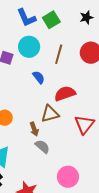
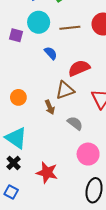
brown line: (59, 54) -> (70, 28), turned 72
gray semicircle: (42, 146) -> (75, 123), moved

